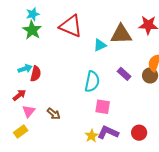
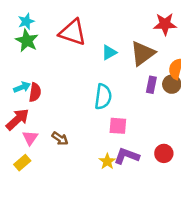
brown triangle: (121, 34) -> (143, 53), moved, turned -30
purple rectangle: (124, 74) -> (151, 85), moved, turned 64
red arrow: (19, 95) -> (17, 119), size x1.5

